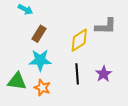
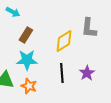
gray L-shape: (106, 26) -> (89, 28), turned 95

